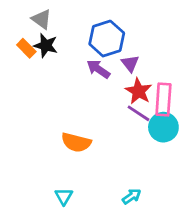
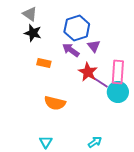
orange rectangle: (26, 48) -> (44, 63), moved, turned -32
red star: (139, 91) -> (88, 72), moved

